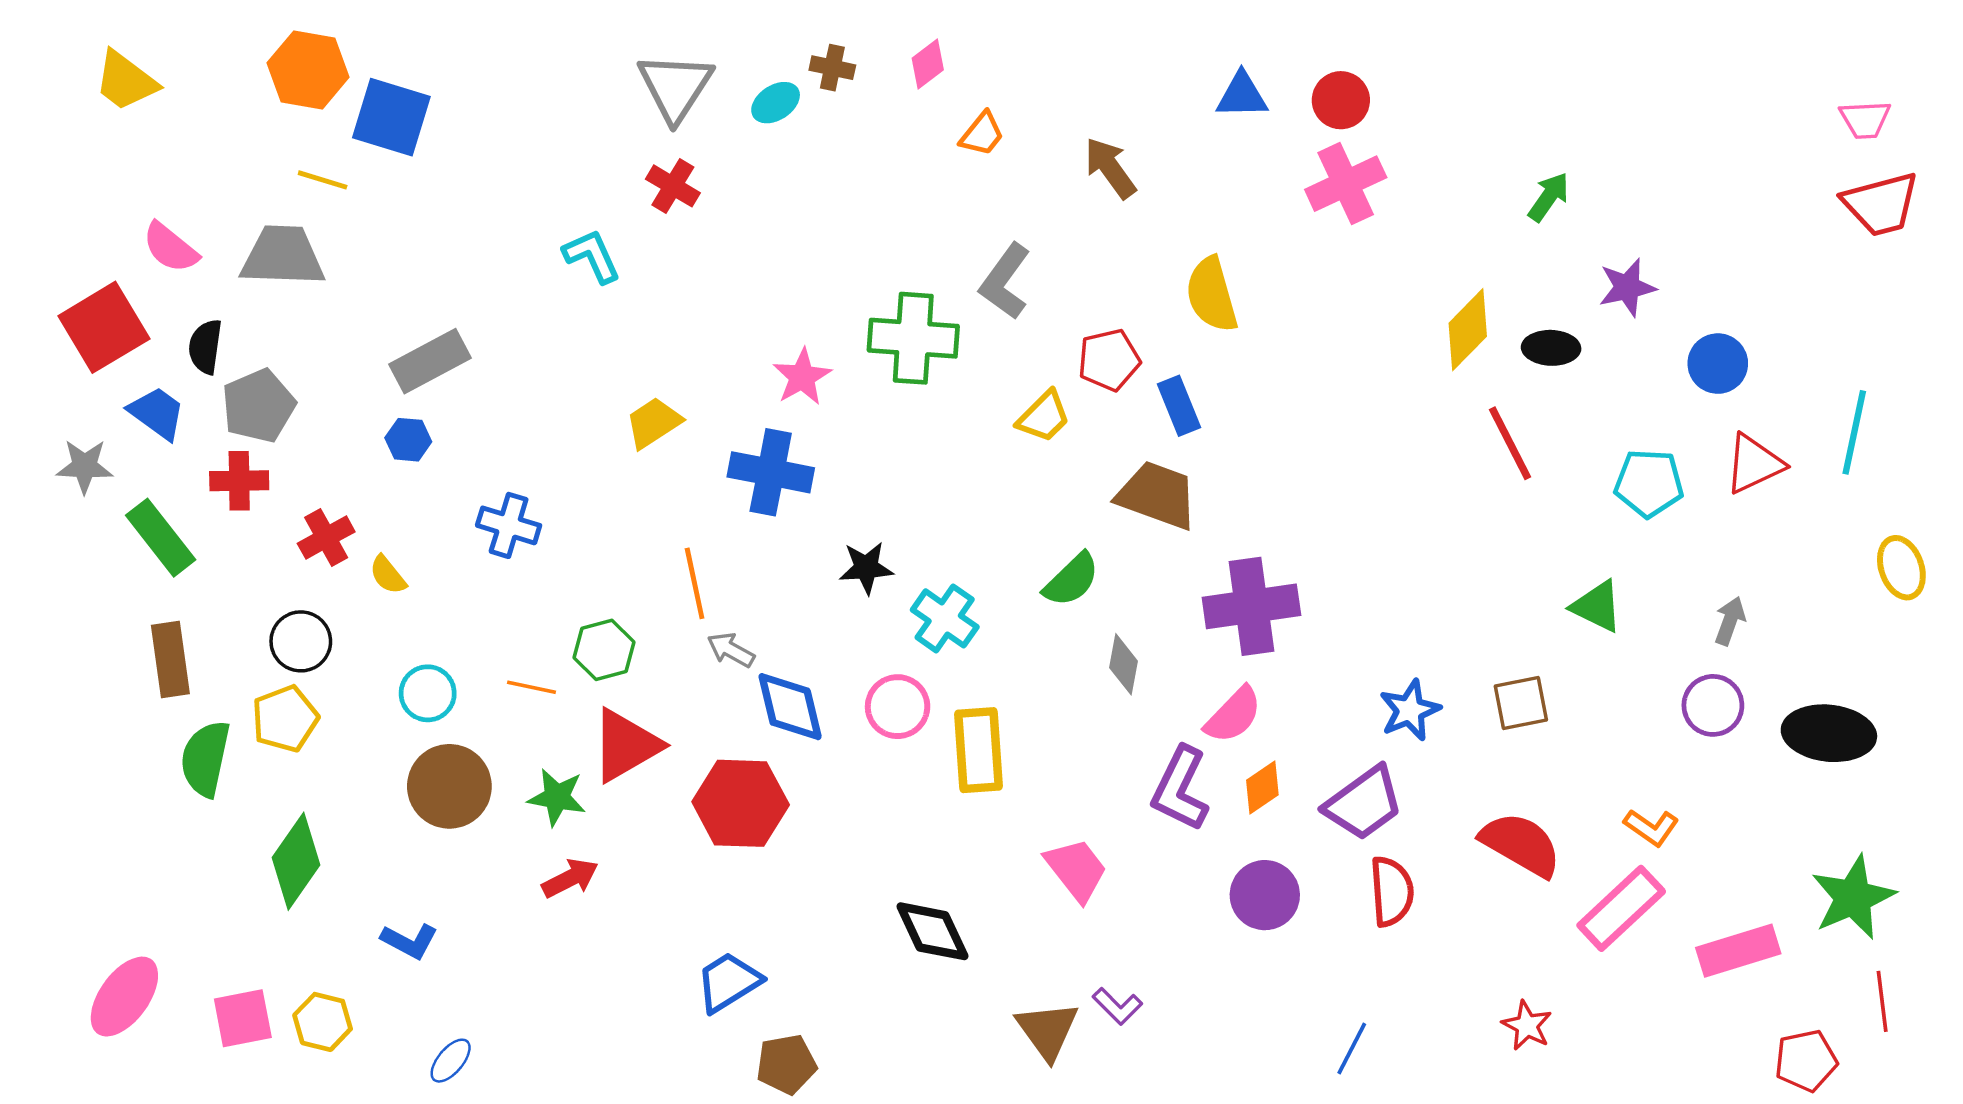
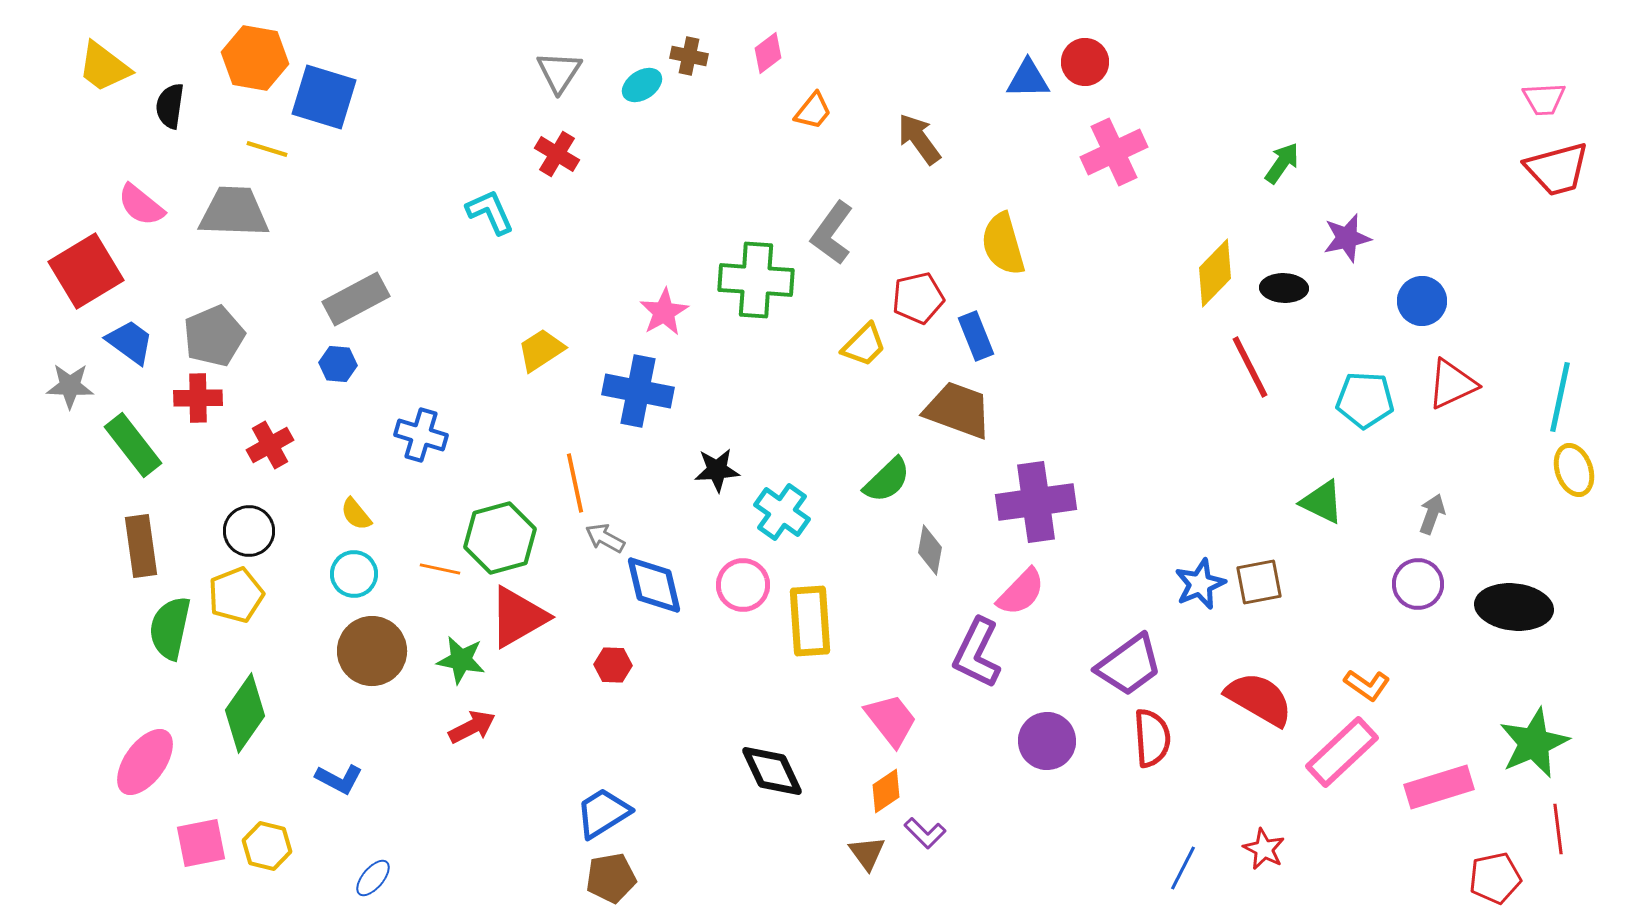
gray triangle: (675, 87) -> (559, 72), size x0.7
red circle: (1341, 100) -> (1085, 62), moved
black semicircle: (205, 347) -> (170, 106), moved
cyan line: (1854, 432) -> (1560, 397), moved
yellow semicircle: (388, 575) -> (356, 514), moved
green hexagon: (604, 650) -> (500, 538), size x1.4
blue star: (1410, 710) -> (1200, 584), moved
orange diamond: (1262, 788) -> (886, 791), moved
red hexagon: (741, 803) -> (613, 665), size x0.5
pink ellipse: (124, 997) -> (145, 762), moved
brown triangle: (1047, 1030) -> (867, 853), size x0.7
blue line: (1352, 1048) -> (1183, 868), moved
brown pentagon: (786, 1064) -> (611, 878), moved

